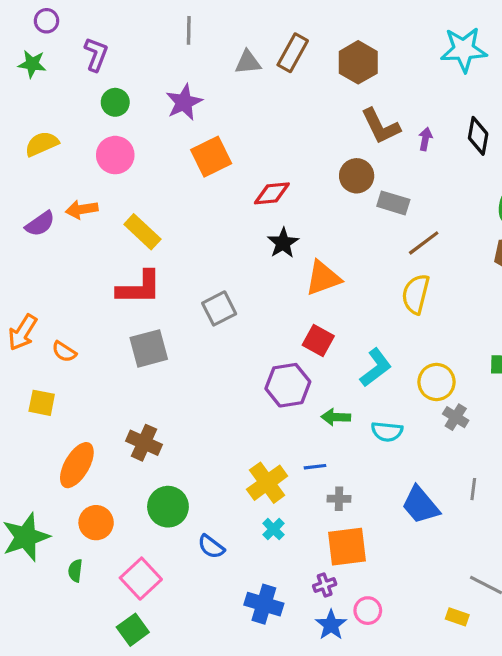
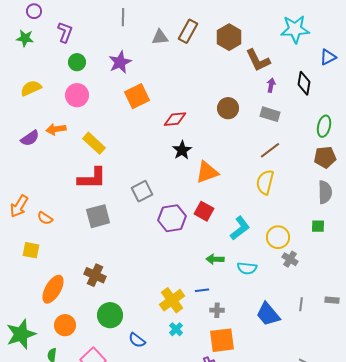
brown L-shape: (381, 126) -> (258, 60), moved
gray rectangle: (393, 203) -> (270, 114), moved
purple hexagon: (288, 385) -> (172, 218), moved

